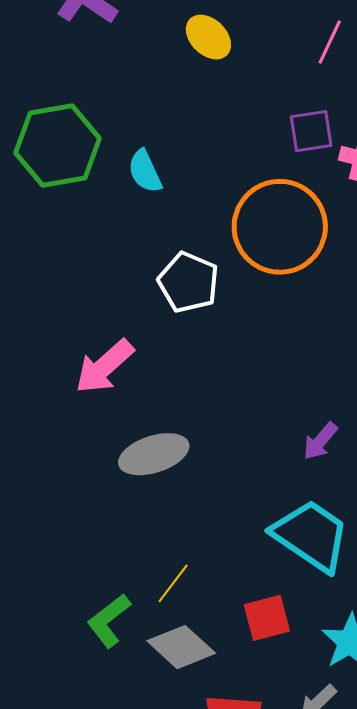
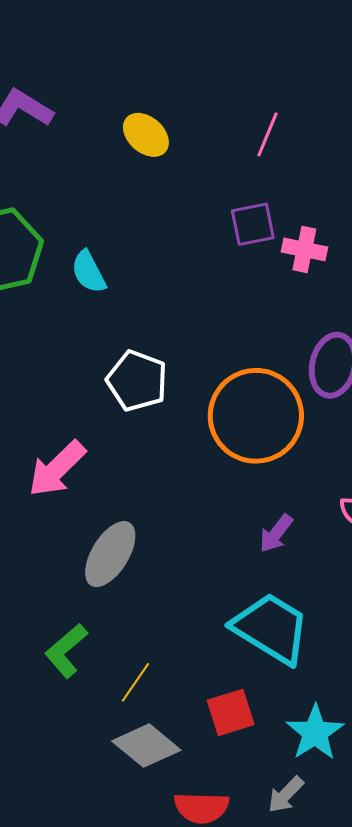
orange circle: (280, 227) -> (256, 416), moved
gray ellipse: (154, 454) -> (110, 554), turned -38
green L-shape: (109, 621) -> (66, 651), moved

